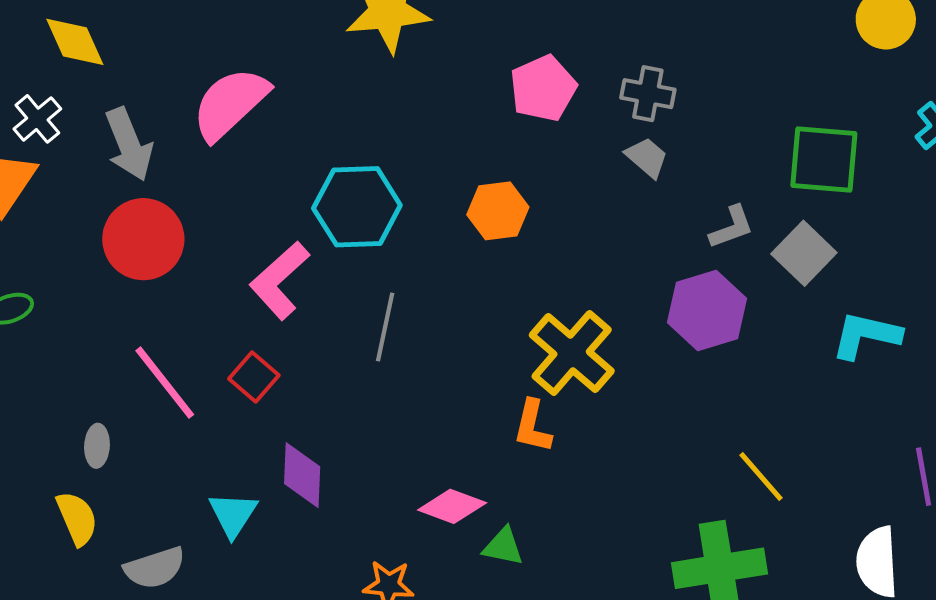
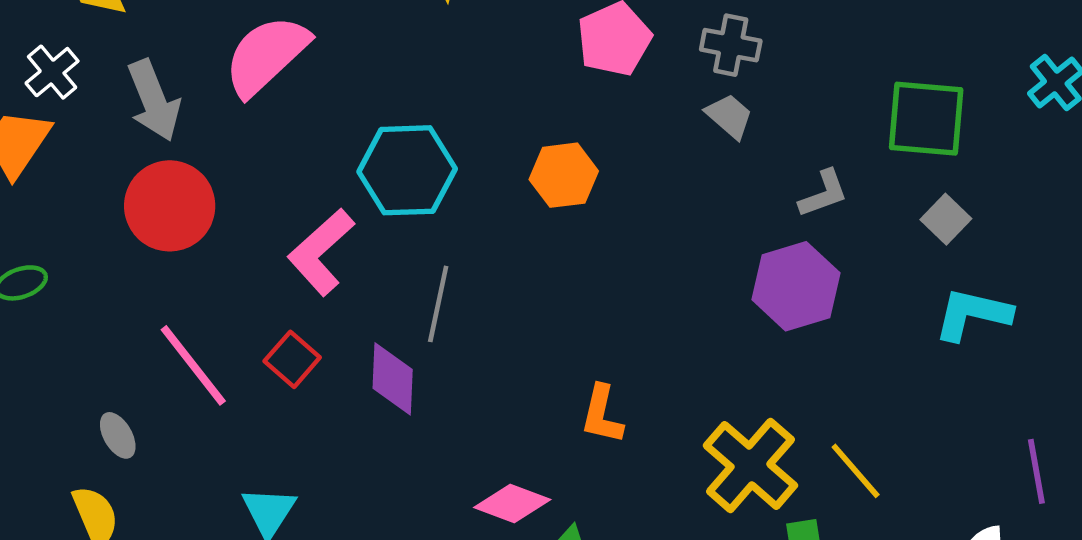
gray square: (804, 253) -> (946, 219), moved, size x0.7
yellow cross: (572, 353) -> (750, 465), moved
gray ellipse: (97, 446) -> (118, 435), turned -33
purple diamond: (302, 475) -> (393, 379), moved

